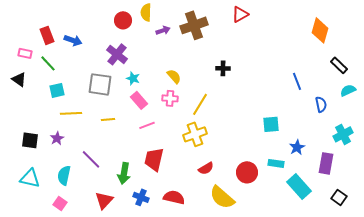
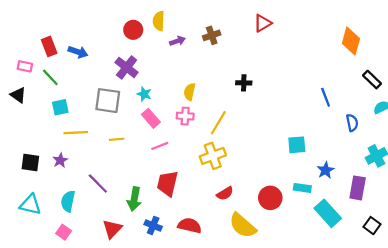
brown cross: (194, 25) -> (212, 35), size x0.6
yellow semicircle: (174, 76) -> (190, 92), turned -126

